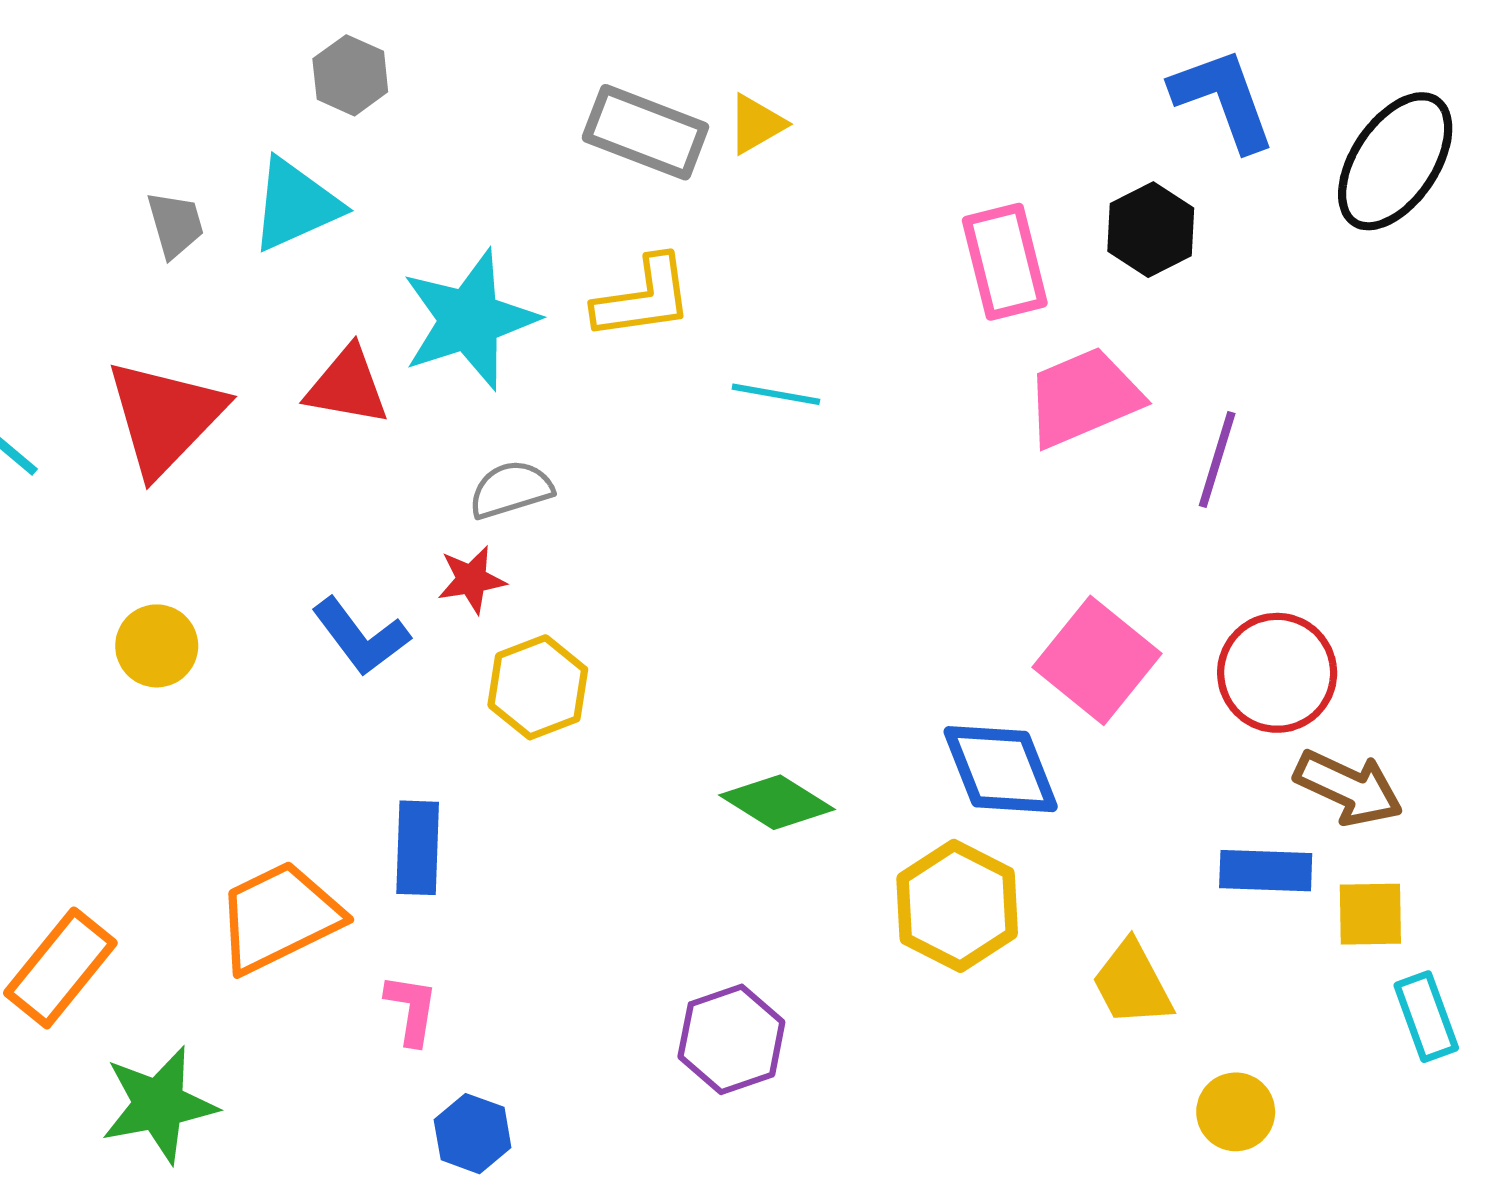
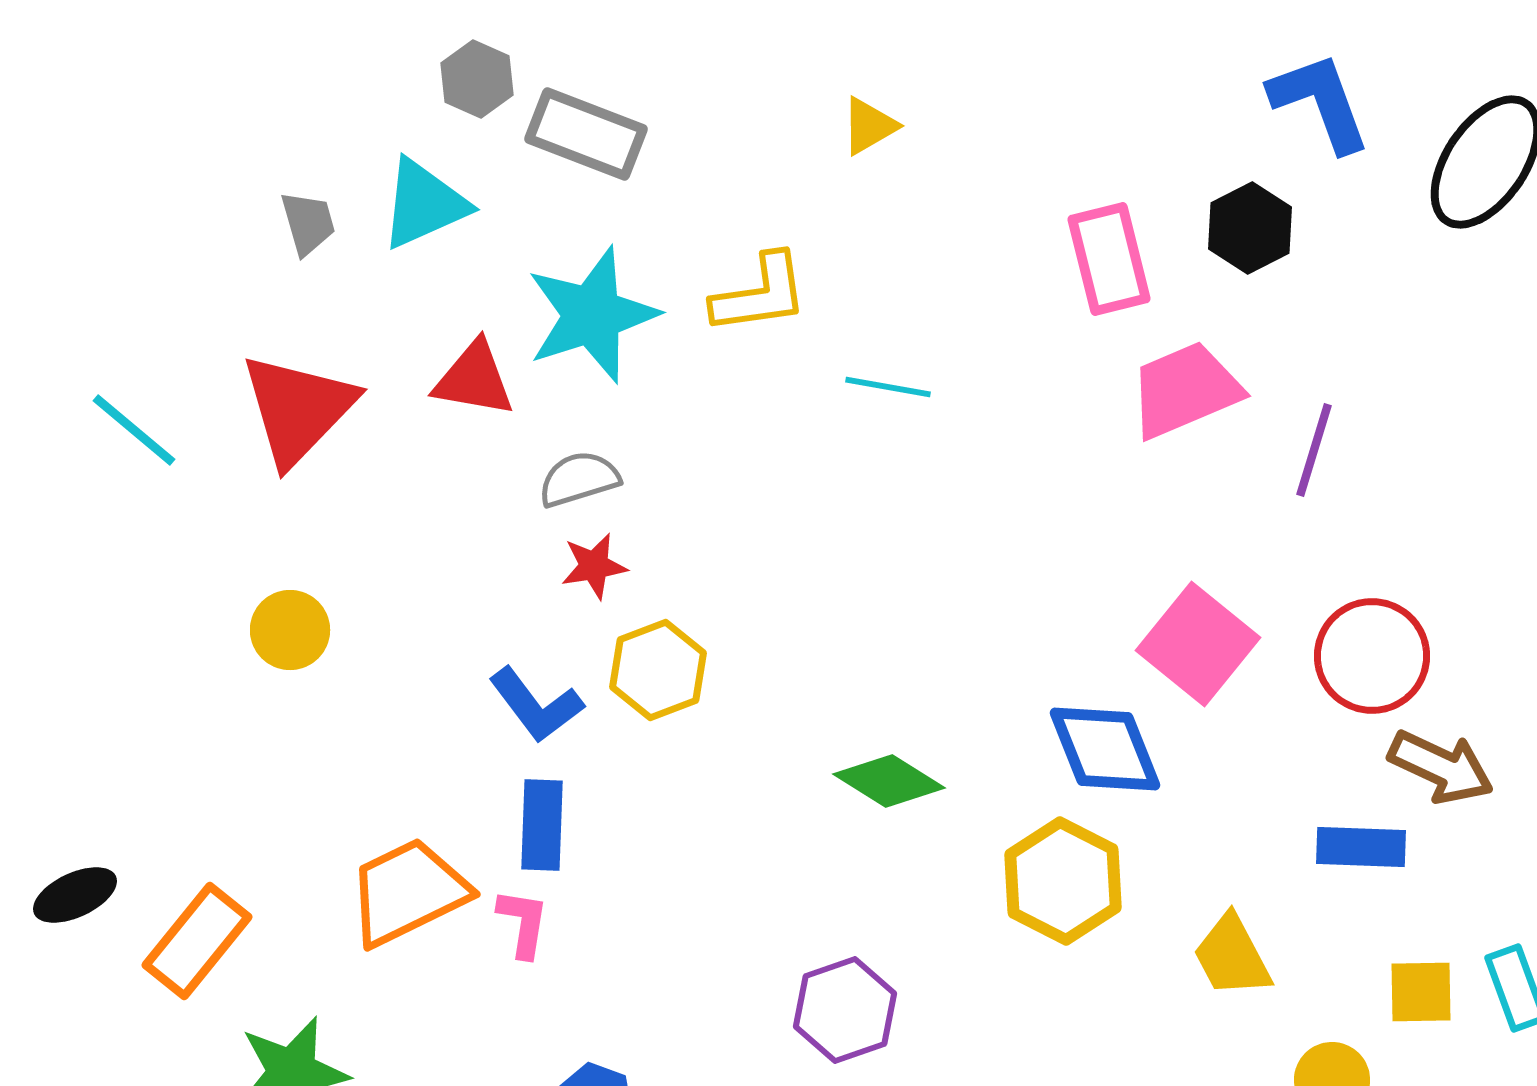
gray rectangle: (645, 132) -> (586, 134), moved
gray semicircle: (511, 490) -> (579, 479), moved
blue L-shape: (361, 637) -> (536, 705), moved
yellow square: (1370, 914) -> (1421, 992), moved
pink L-shape: (411, 1009) -> (523, 923), moved

